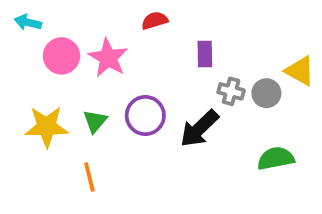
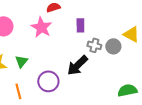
pink star: (108, 58) -> (41, 27), moved
purple circle: (145, 116) -> (48, 81), moved
green semicircle: (276, 158) -> (127, 90), moved

